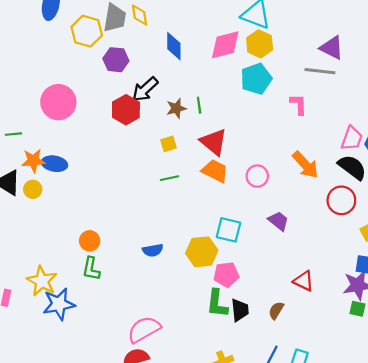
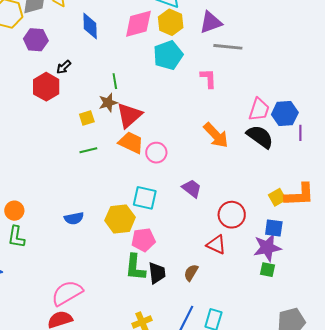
purple triangle: (332, 48) -> (211, 22), moved, turned -45
black arrow: (145, 89) -> (64, 67), size x0.6
brown star: (176, 108) -> (108, 103), moved
red triangle: (214, 142) -> (129, 115), turned 40
pink circle: (257, 176) -> (156, 153), moved
red circle: (341, 200) -> (232, 215), moved

